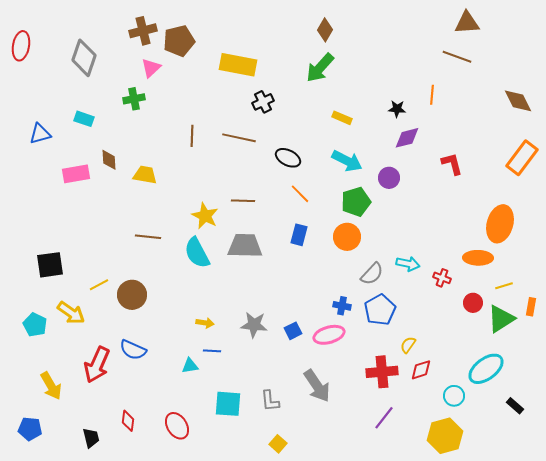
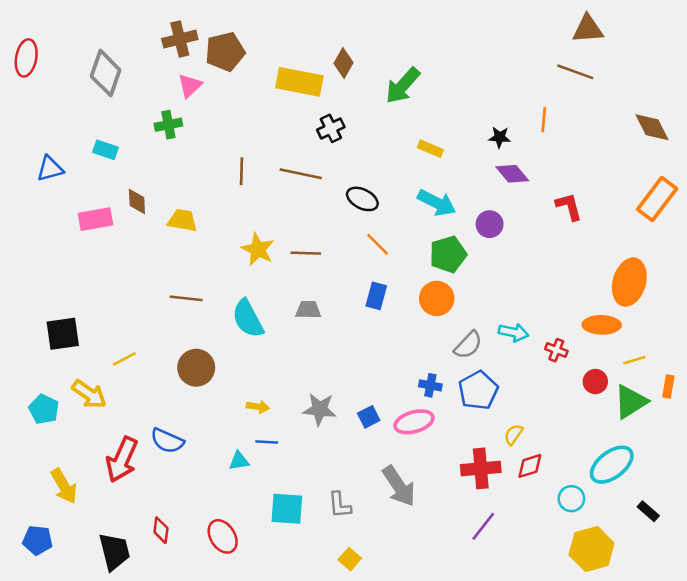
brown diamond: (325, 30) -> (344, 63), moved
purple diamond: (407, 138) -> (512, 174), turned 64
yellow star: (205, 216) -> (258, 249), moved
gray trapezoid: (245, 246) -> (308, 310), size x0.6
brown circle: (132, 295) -> (196, 368), moved
yellow hexagon: (445, 436) -> (592, 549), moved
black trapezoid: (91, 438) -> (114, 552), size x1.5

